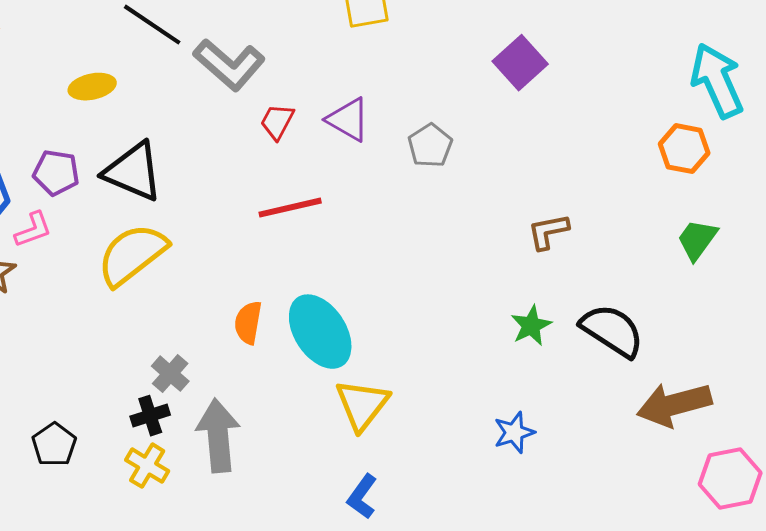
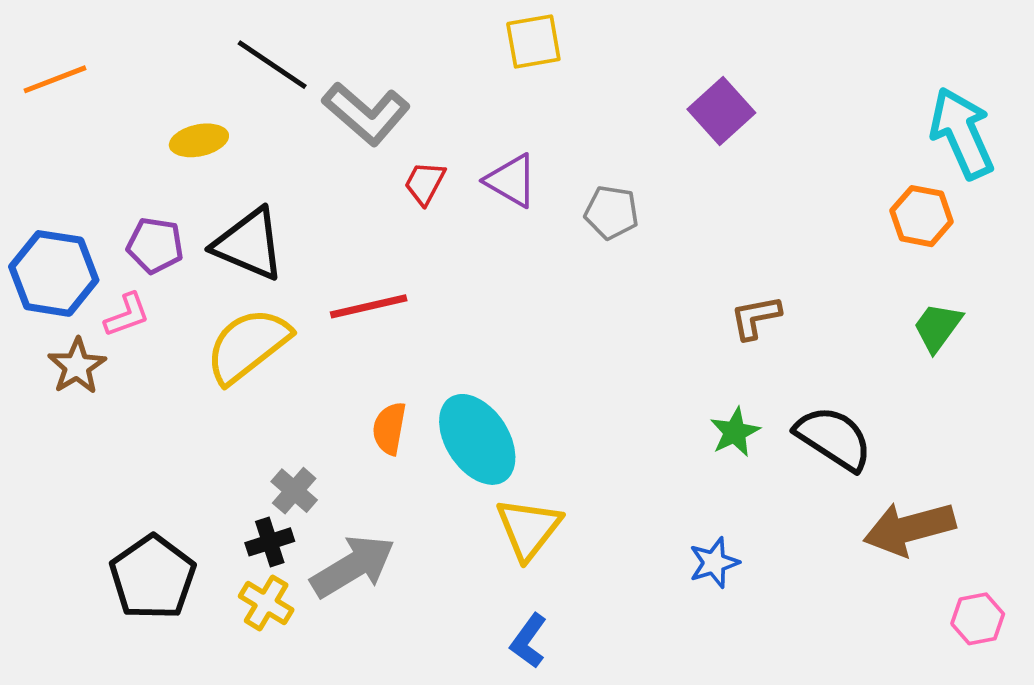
gray pentagon: (430, 146) -> (612, 212), turned -30
red line: (290, 208) -> (369, 306), moved
gray arrow: (218, 436) -> (353, 566), turned 64
black pentagon: (54, 445) -> (153, 577), size x1.6
pink hexagon: (730, 479) -> (978, 619), size x0.7

